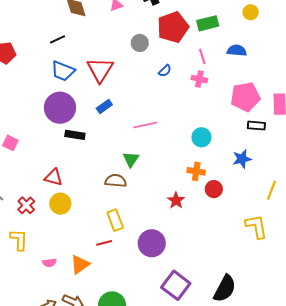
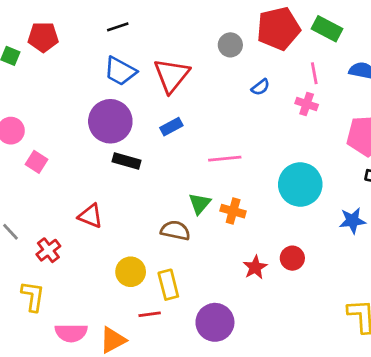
green rectangle: (208, 23) -> (327, 29), turned 35
cyan circle: (201, 137) -> (300, 184), size x1.6
orange cross: (196, 171) -> (233, 211), moved
red circle: (214, 189) -> (292, 258), moved
yellow circle: (60, 204) -> (131, 272), moved
pink semicircle: (49, 263) -> (71, 333), size x1.6

